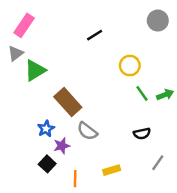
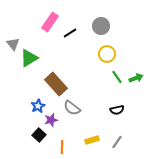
gray circle: (158, 21) -> (101, 26), moved
pink rectangle: (24, 25) -> (50, 22), moved
black line: (95, 35) -> (70, 33), moved
gray triangle: (16, 53) -> (13, 44), turned -32
gray line: (158, 163) -> (117, 142), moved

